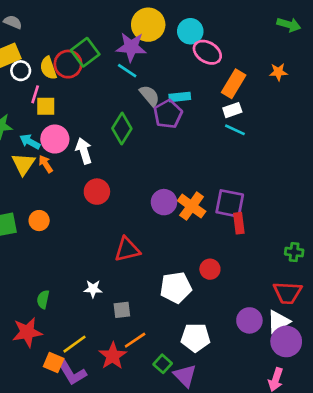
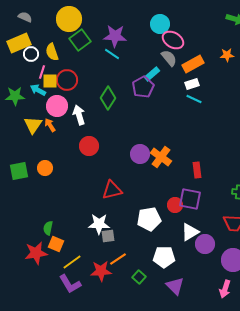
yellow circle: (148, 25) -> (69, 19), moved
red circle: (68, 64) -> (67, 80), moved
orange rectangle: (234, 84) -> (193, 64), turned 30
gray semicircle: (150, 96) -> (169, 58), moved
cyan rectangle: (180, 97) -> (152, 74), turned -35
cyan arrow: (30, 142) -> (38, 90), moved
purple square: (230, 203) -> (190, 199), moved
white star: (93, 289) -> (99, 224), moved, size x1.5
white triangle: (278, 322) -> (190, 232), moved
red star: (113, 356) -> (101, 271), turned 30
orange square: (54, 362) -> (56, 244), moved
purple triangle: (185, 376) -> (175, 286), moved

